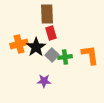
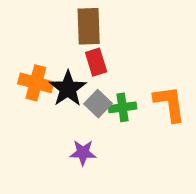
orange cross: (19, 44) -> (36, 83), turned 30

